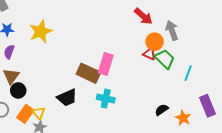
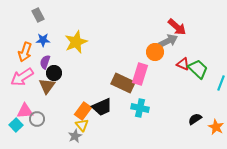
gray arrow: (172, 30) -> (168, 41), moved, turned 84
orange circle: (155, 42) -> (155, 52), moved
black circle: (18, 90) -> (54, 73), moved
yellow triangle: (39, 113) -> (82, 125), moved
orange rectangle: (25, 114) -> (83, 111), moved

